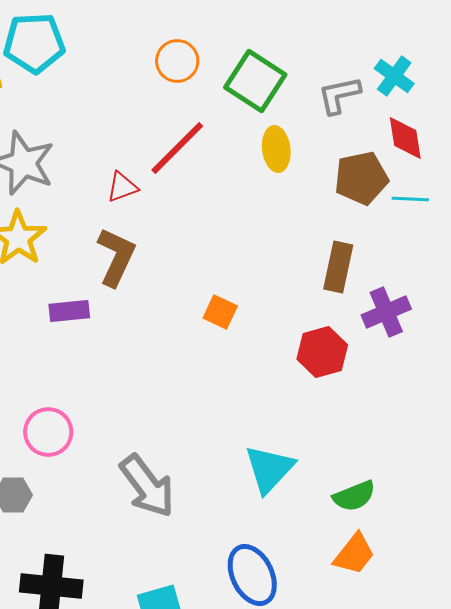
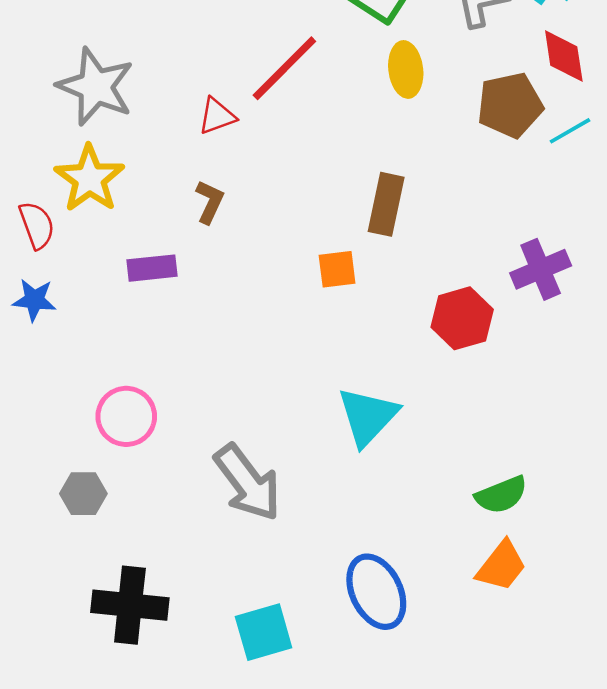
cyan line: (410, 199) -> (570, 131), turned -33
brown L-shape: (116, 257) -> (210, 202), size x0.6
brown rectangle: (338, 267) -> (386, 204), moved
orange square: (220, 312) -> (337, 269), turned -32
cyan triangle: (269, 469) -> (368, 416), moved

